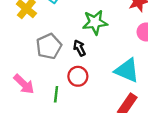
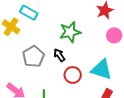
red circle: (78, 76) -> (73, 75), moved

